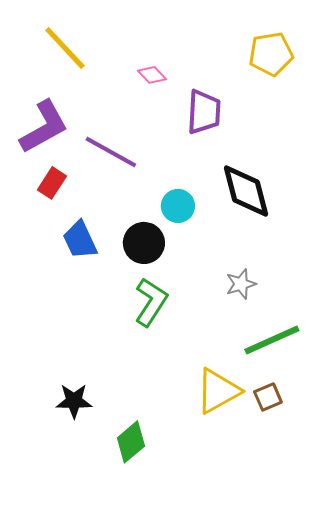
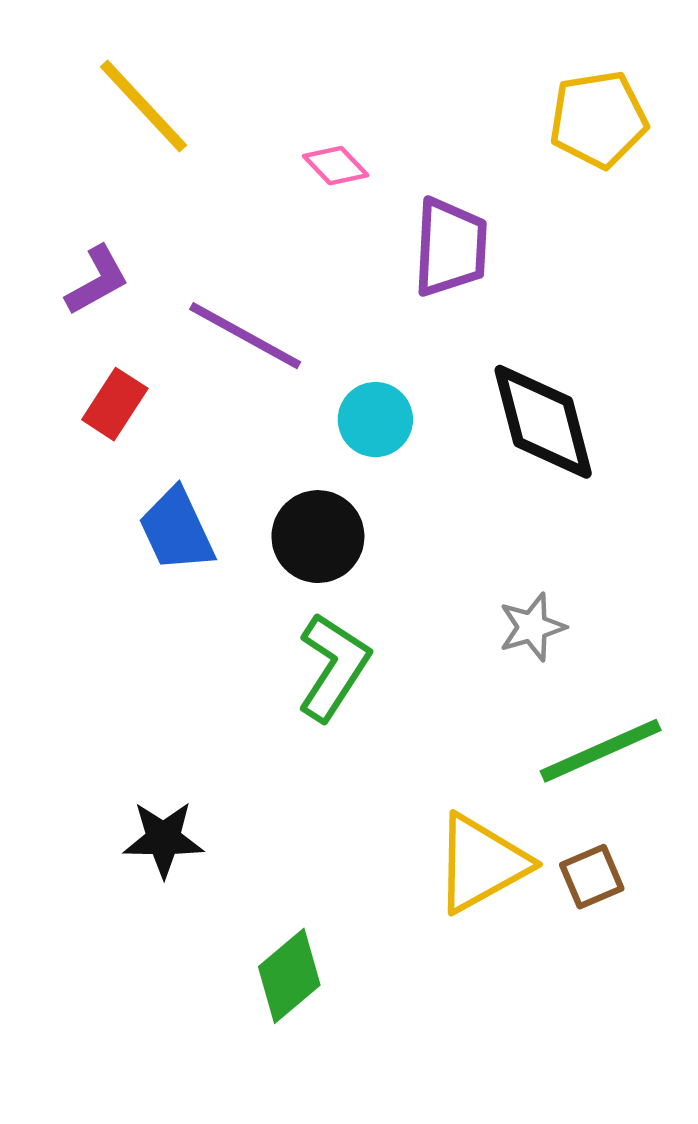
purple L-shape: (44, 127) -> (97, 280), size x0.6
cyan circle: (178, 206) -> (375, 420), moved
black star: (74, 401) -> (163, 839), moved

